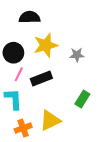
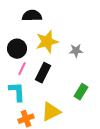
black rectangle: (41, 79) -> (43, 73), turned -42

